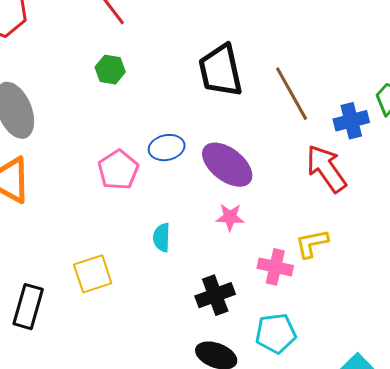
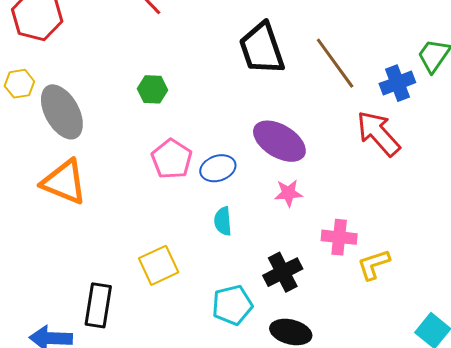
green hexagon: (110, 70) -> (153, 89), moved
blue ellipse: (167, 148) -> (218, 168), moved
yellow L-shape: (312, 243) -> (374, 265), moved
cyan pentagon: (276, 333) -> (232, 305), moved

